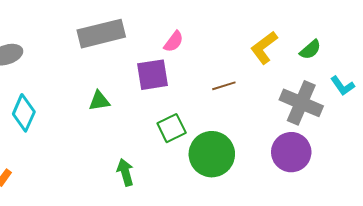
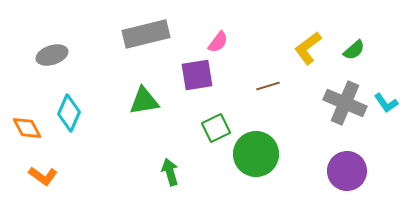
cyan L-shape: (343, 86) -> (386, 103), moved
green triangle: (99, 101) -> (144, 101), size x1.4
purple circle: (291, 152) -> (347, 171), moved

